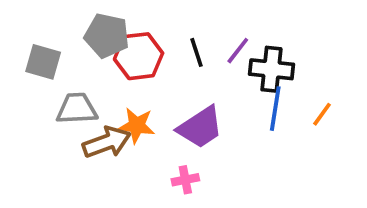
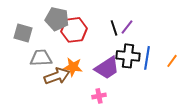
black line: (197, 52) -> (114, 28), moved
black cross: (271, 69) -> (128, 56), moved

